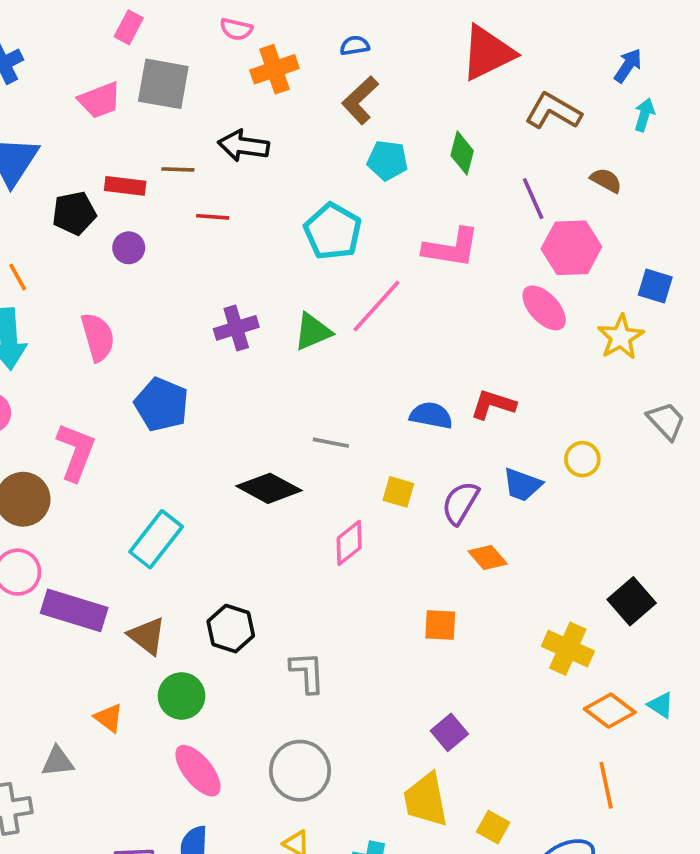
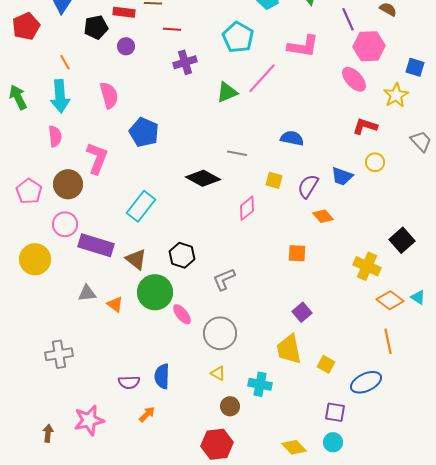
purple cross: (236, 328) -> (185, 62), moved
red L-shape: (493, 404) -> (365, 126), moved
gray L-shape: (307, 672) -> (224, 279), turned -110
green circle: (182, 696) -> (155, 292), size x1.4
gray triangle: (58, 762) -> (87, 293), moved
pink ellipse: (198, 771) -> (182, 314), moved, size x0.7

